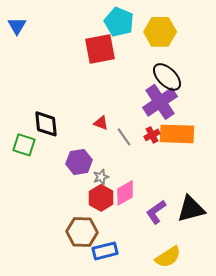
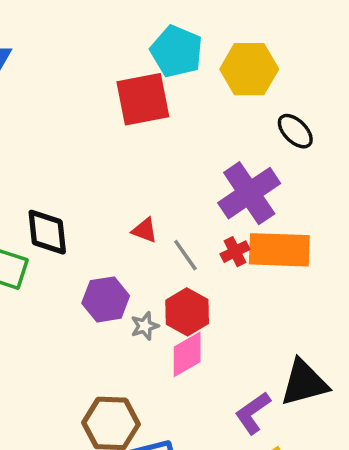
black ellipse: (167, 77) -> (295, 131), moved, size x0.7
red hexagon: (101, 198) -> (187, 312), moved
purple L-shape: (156, 212) -> (253, 413), moved

